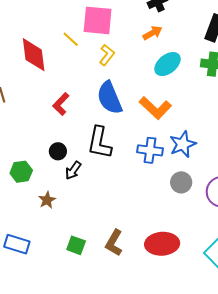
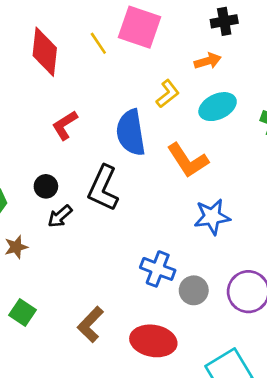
yellow L-shape: (107, 55) -> (168, 94), moved
blue cross: (150, 150) -> (158, 269), moved
gray circle: (181, 182) -> (194, 290), moved
green square: (76, 245) -> (23, 313), moved

